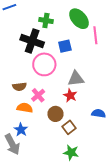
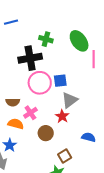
black cross: (32, 41) -> (30, 58), turned -35
blue square: (65, 46) -> (60, 81), moved
gray triangle: (76, 79) -> (70, 100), turned -36
brown square: (69, 127) -> (65, 156), moved

